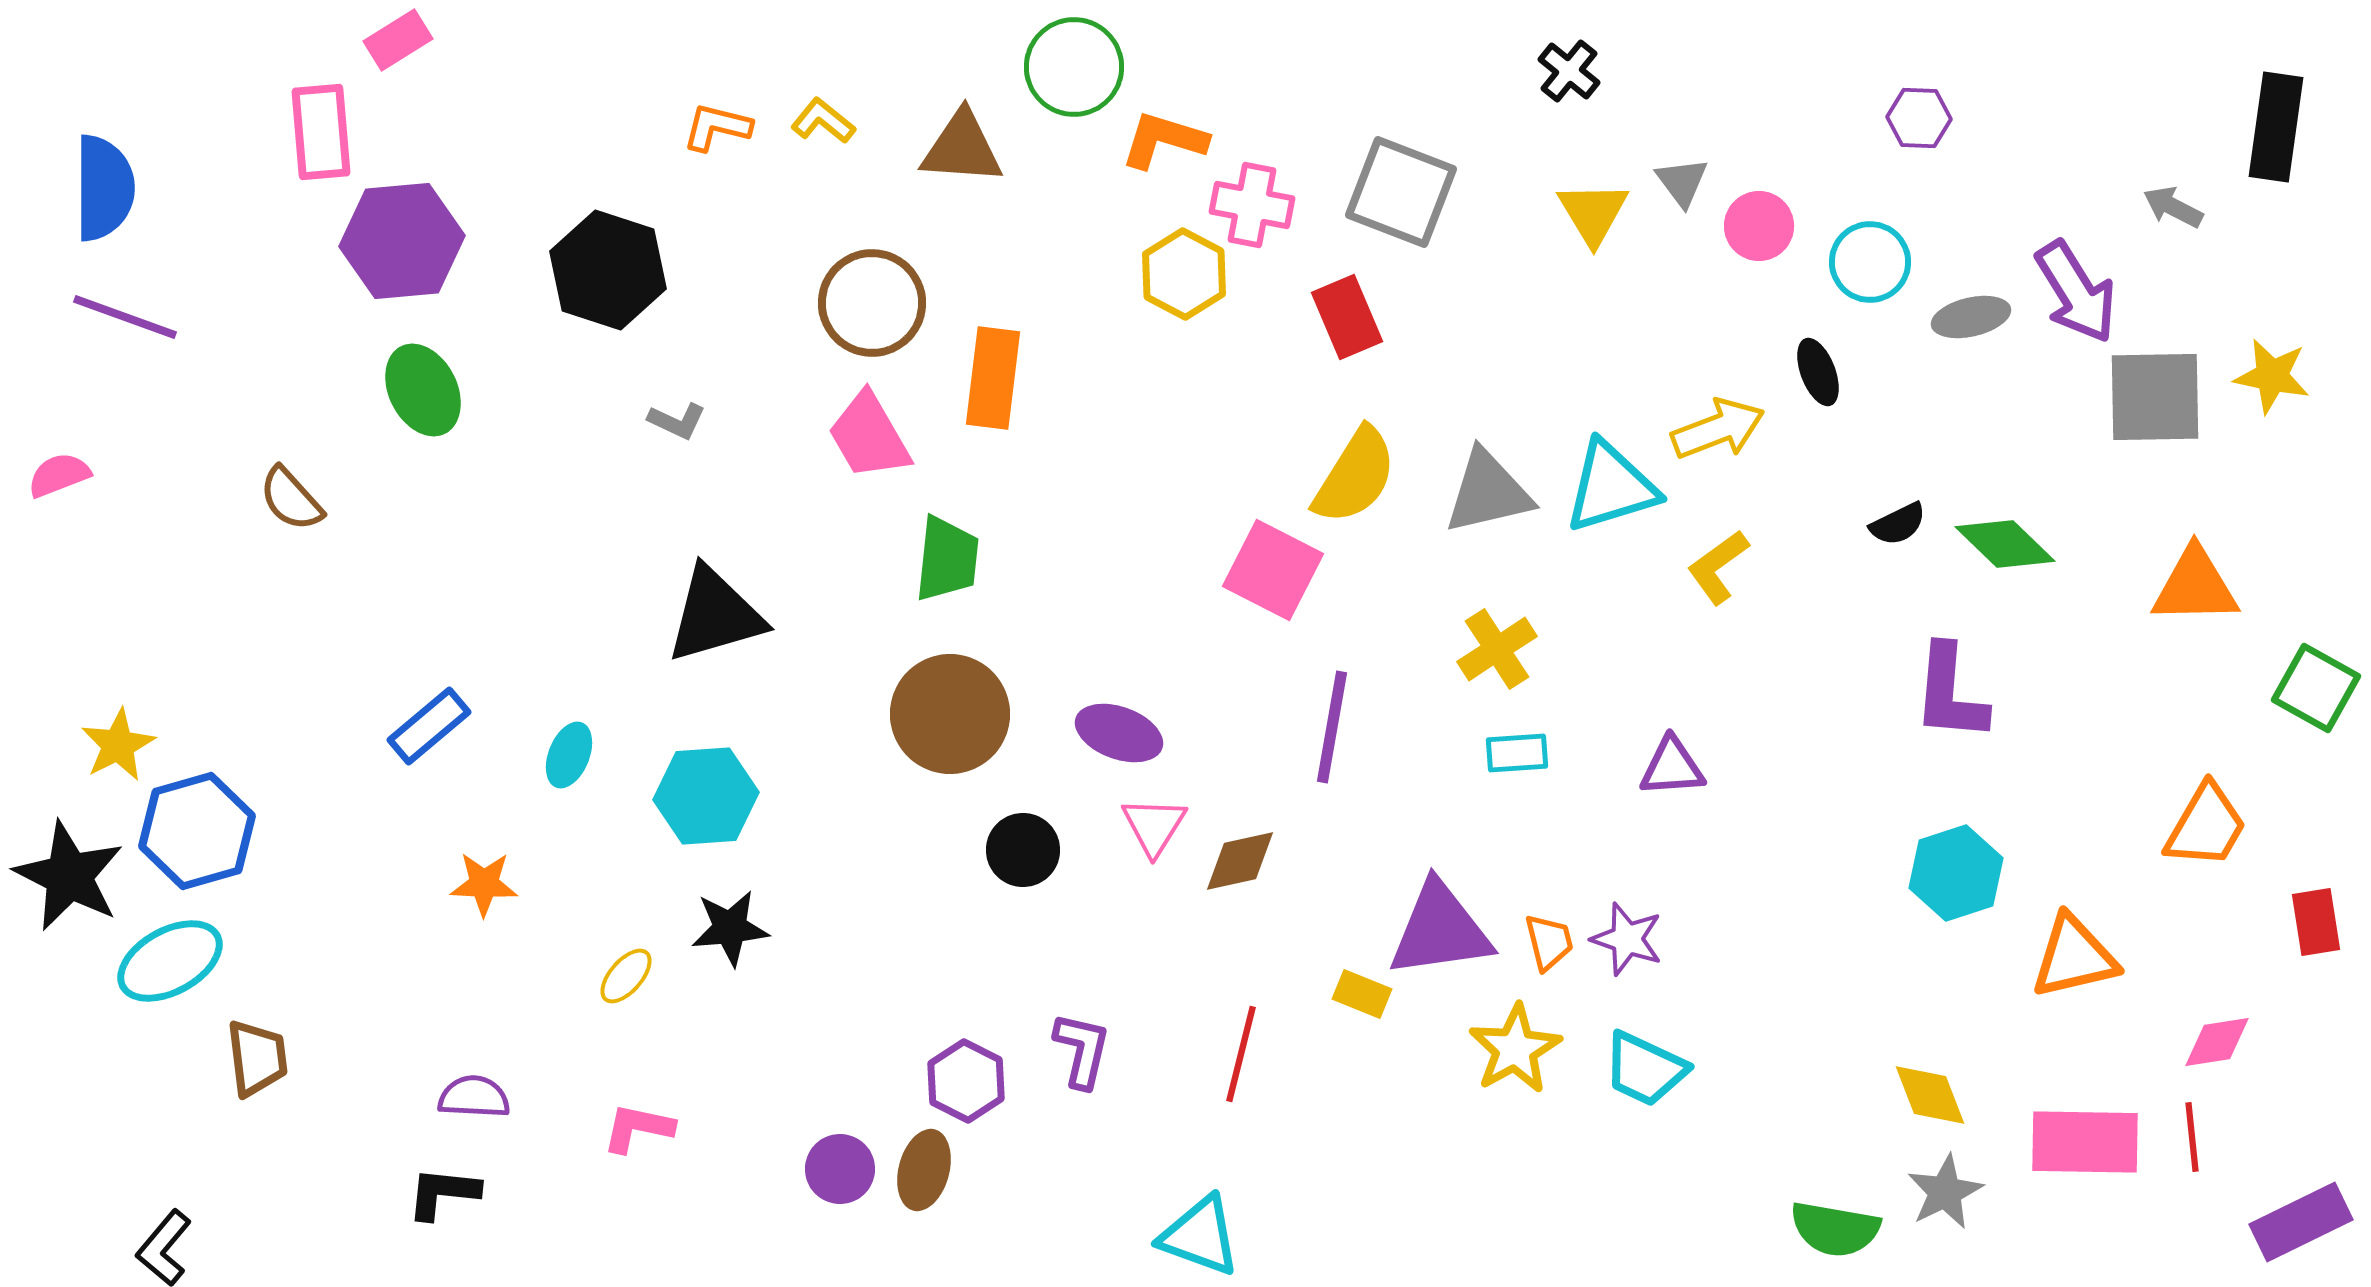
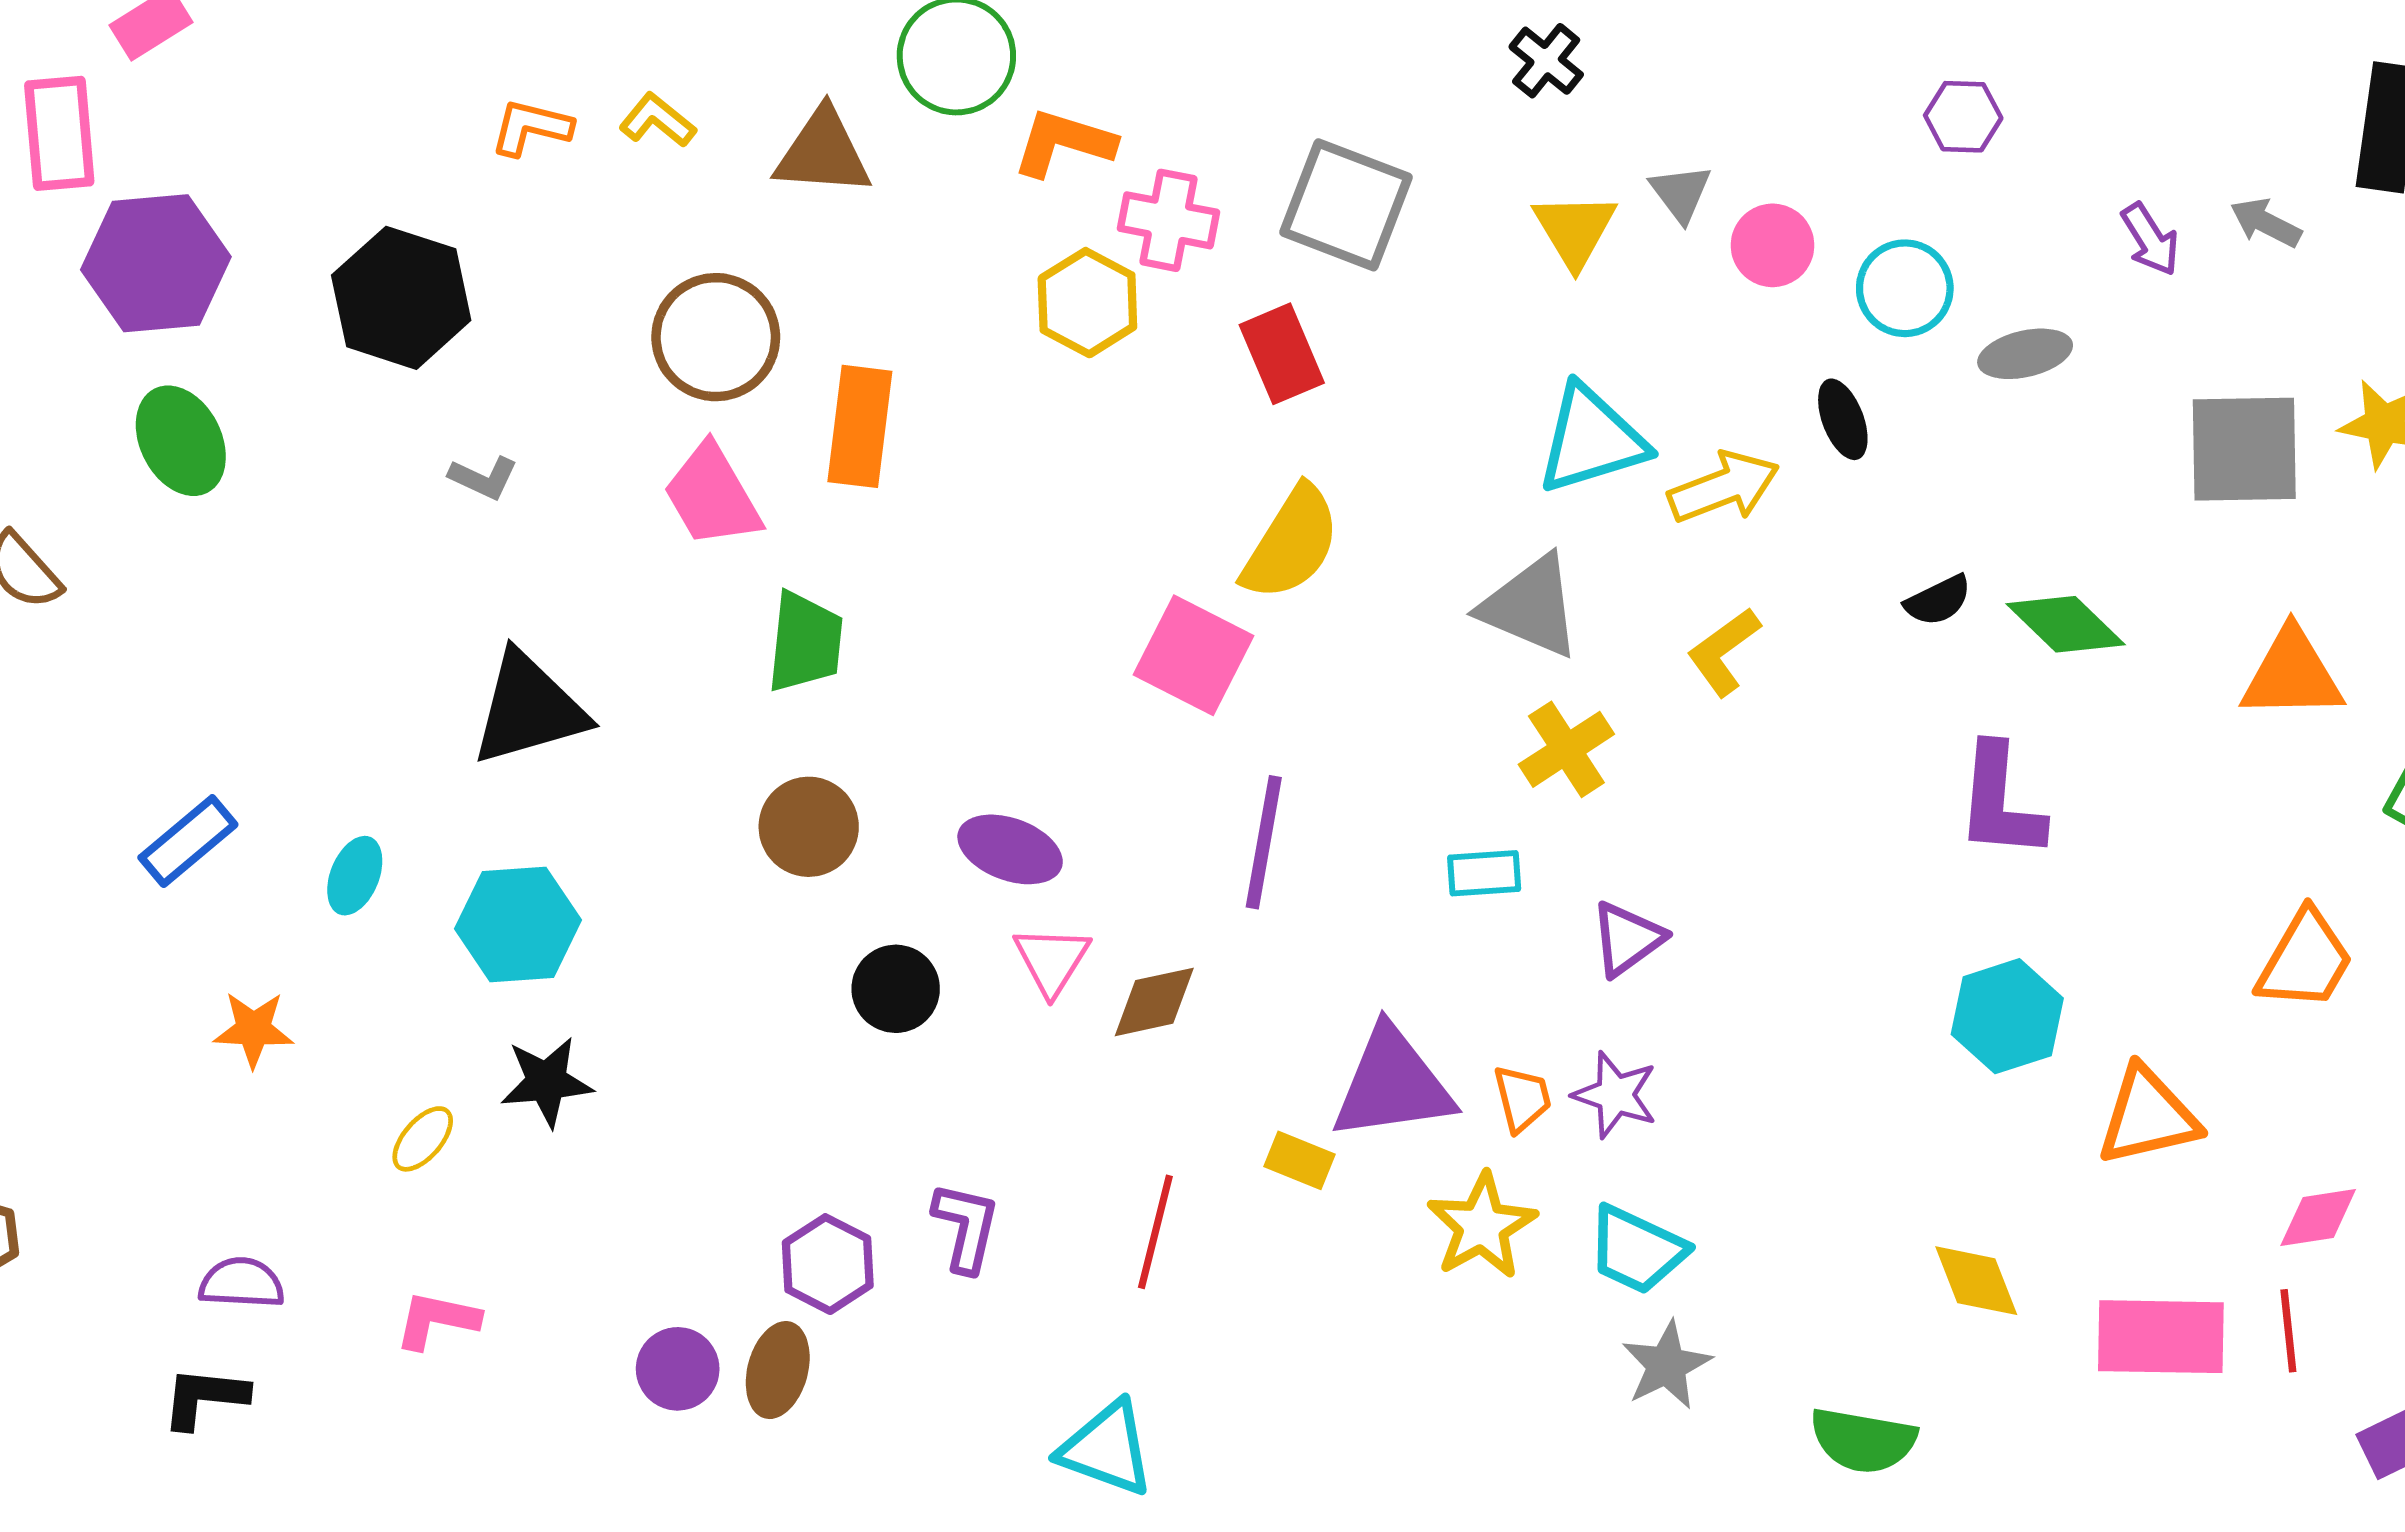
purple arrow: (2076, 292) -> (2150, 239), moved, size x0.6
cyan triangle: (1611, 487) -> (1591, 440), moved
gray triangle: (1488, 492) -> (1531, 606), moved, turned 36
yellow cross: (1497, 649) -> (1566, 749), moved
brown circle: (950, 714) -> (809, 827), size x0.7
purple triangle: (1672, 767) -> (1627, 939), moved, turned -32
gray star: (1945, 1192) -> (1666, 1365), moved

